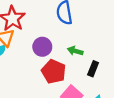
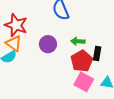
red pentagon: (54, 72) -> (82, 61), moved, turned 30

